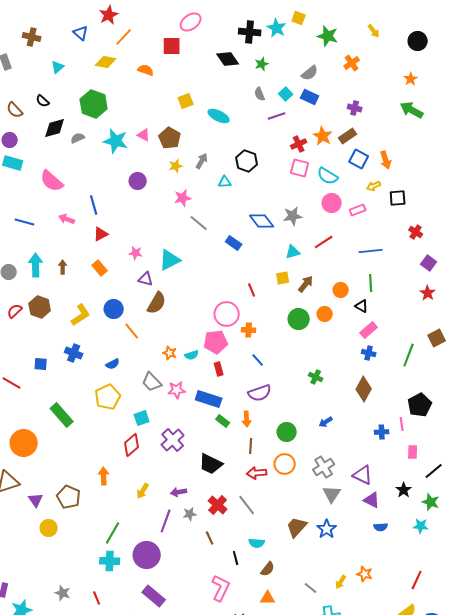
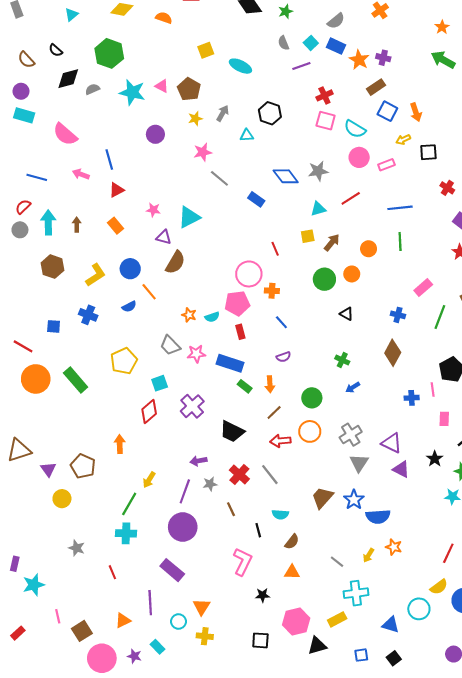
orange star: (323, 136) -> (359, 60), moved
black triangle: (362, 306) -> (346, 314), moved
red semicircle: (15, 311) -> (23, 207), moved
pink rectangle: (369, 330) -> (423, 288), moved
blue semicircle: (113, 364) -> (129, 307), moved
green cross: (316, 377) -> (342, 360), moved
purple semicircle: (260, 393) -> (284, 357), size x0.6
orange circle: (24, 443) -> (36, 379), moved
brown line: (251, 446) -> (274, 413), turned 42
yellow arrow: (143, 491) -> (149, 480), moved
blue semicircle: (381, 527) -> (378, 517), moved, size x1.6
purple circle: (147, 555) -> (183, 527), moved
gray star: (63, 593) -> (77, 548), moved

